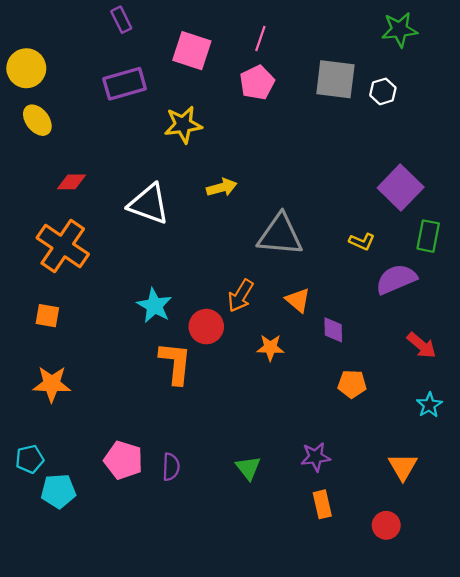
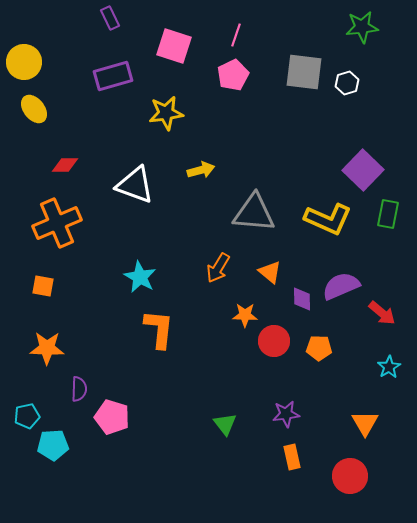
yellow L-shape: (362, 242) -> (328, 219), size x2.0
orange cross: (63, 246) -> (57, 223), turned 33
purple semicircle: (396, 279) -> (341, 286), moved
red circle: (206, 327) -> (274, 341), moved
purple semicircle: (171, 467) -> (79, 389), moved
red circle: (386, 525) -> (350, 476), size x1.4

